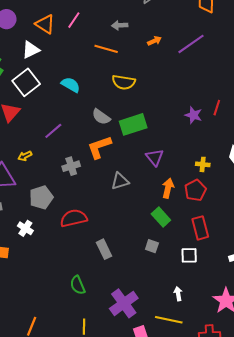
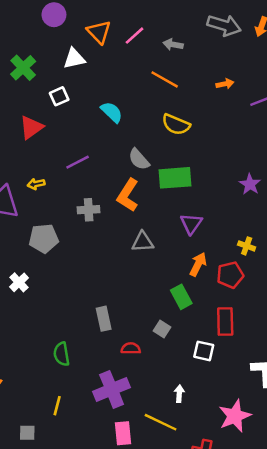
gray arrow: (120, 25) -> (173, 45), moved
white square: (26, 82) -> (59, 96), size x0.6
orange L-shape: (99, 147) -> (128, 195), turned -52
red semicircle: (74, 218) -> (131, 348), moved, size x0.6
white cross: (25, 228) -> (19, 282), moved

